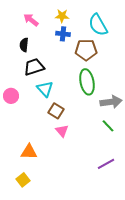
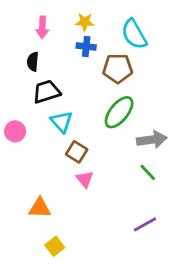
pink arrow: (31, 20) -> (42, 27), turned -126
green ellipse: (87, 82) -> (119, 112), turned 50
yellow square: (23, 180) -> (55, 246), moved

